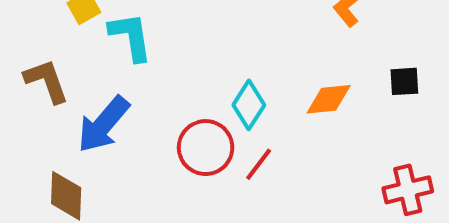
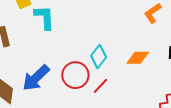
blue arrow: (103, 124) -> (36, 78), moved

